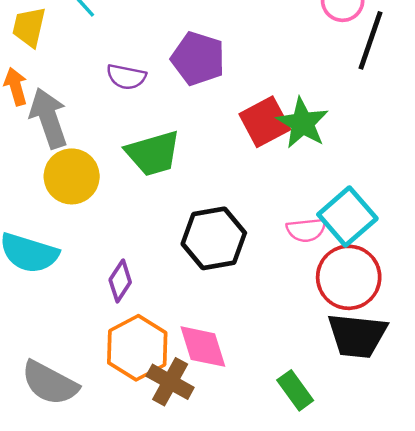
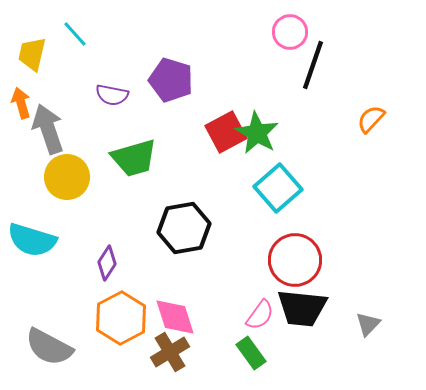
cyan square: (347, 217) -> (278, 188), moved
pink semicircle: (306, 230) -> (260, 315), moved, turned -48
brown cross: (170, 382) -> (170, 352), moved, turned 30

